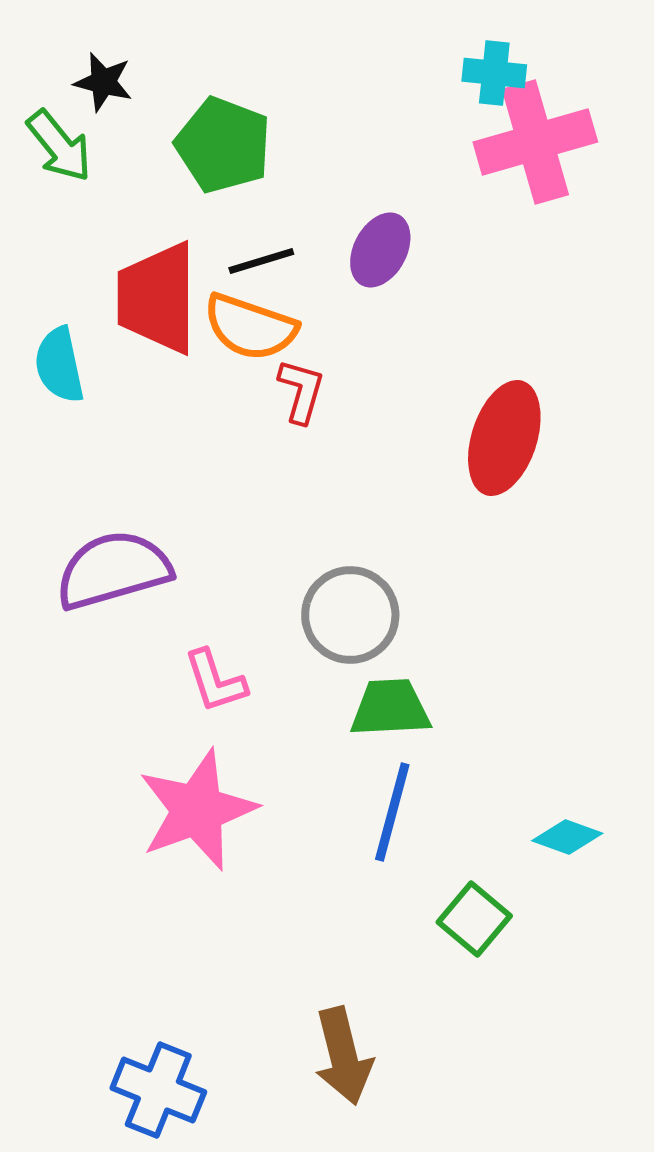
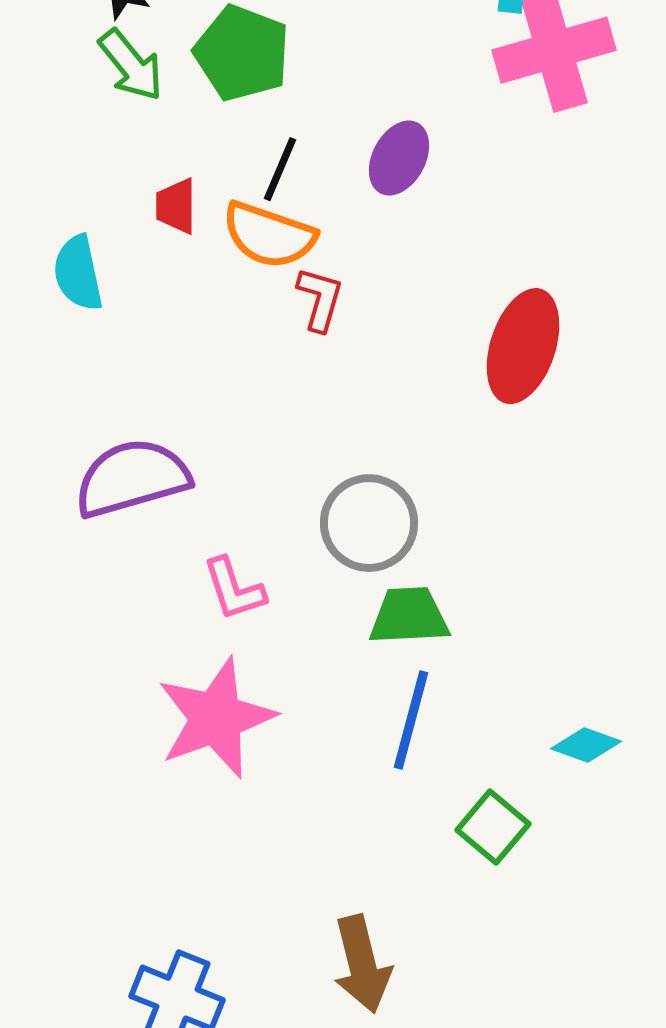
green arrow: (59, 146) -> (131, 65), moved
black line: (261, 261) -> (280, 169), turned -50
red trapezoid: (157, 298) -> (176, 206), size x0.5

